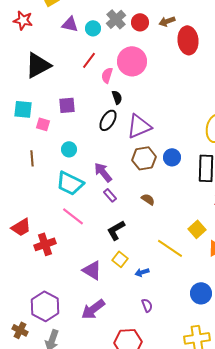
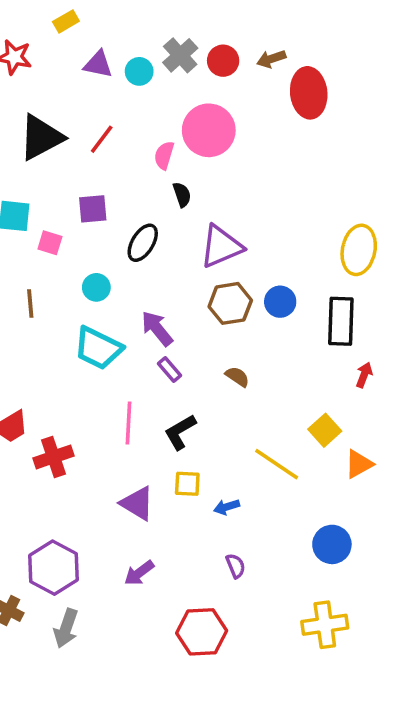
red line: (89, 60) -> (102, 139), moved
black ellipse: (108, 120) -> (143, 243), moved
pink line: (73, 216) -> (128, 423), moved, turned 55
yellow square: (120, 259) -> (187, 484), turned -35
purple arrow: (93, 309) -> (139, 573), size x0.7

